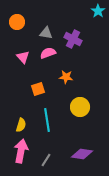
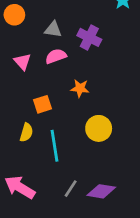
yellow semicircle: (21, 125) -> (26, 132), moved
pink arrow: (21, 151) -> (20, 187), turned -70
gray line: (46, 160) -> (71, 189), moved

